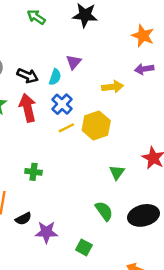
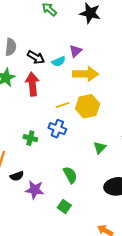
cyan semicircle: (55, 77) -> (59, 61), turned 40
yellow arrow: (113, 87) -> (86, 74), moved, size x1.4
blue cross: (62, 104) -> (57, 129), moved, turned -30
green semicircle: (104, 211) -> (70, 175), moved

